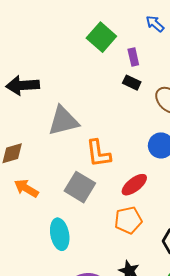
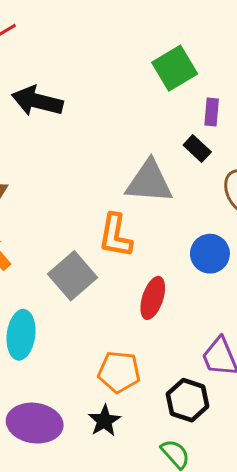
gray triangle: (63, 121) -> (149, 182), moved
red ellipse: (134, 185) -> (153, 298), turned -52
orange pentagon: (128, 220) -> (119, 372), moved

